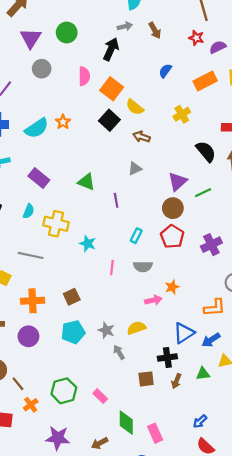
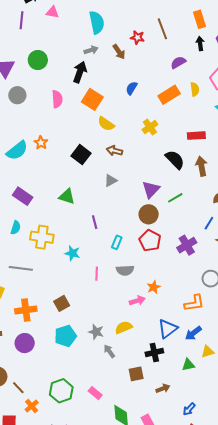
red star: (196, 38) -> (137, 37), moved
orange square: (112, 89) -> (92, 99), moved
black square: (109, 120) -> (81, 155), moved
purple line: (116, 200) -> (95, 222), moved
brown arrow: (176, 381) -> (163, 389), moved, turned -128

